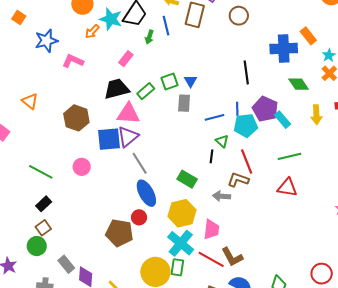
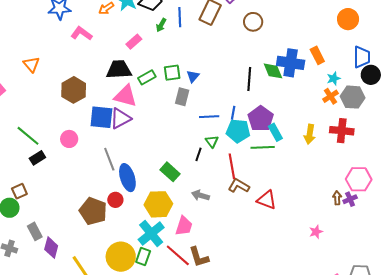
green diamond: (299, 84) -> (273, 71), moved
green line: (289, 156) -> (263, 147), moved
gray line: (140, 163) -> (109, 159), moved
brown L-shape: (238, 180) -> (239, 186), moved
black rectangle: (44, 204) -> (37, 158), moved

